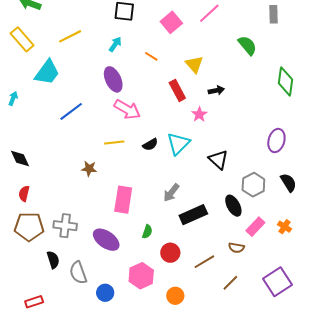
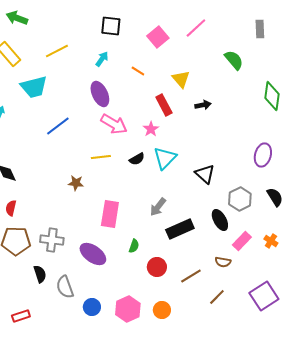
cyan trapezoid: (47, 72) -> (34, 87), turned 40
pink star: (199, 114) -> (151, 129), moved
pink hexagon: (141, 276) -> (128, 309), moved

